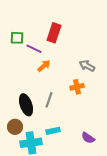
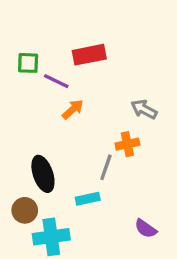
red rectangle: (54, 33) -> (89, 55), turned 60
gray line: (49, 100) -> (106, 167), moved
cyan rectangle: (53, 131) -> (88, 199), moved

